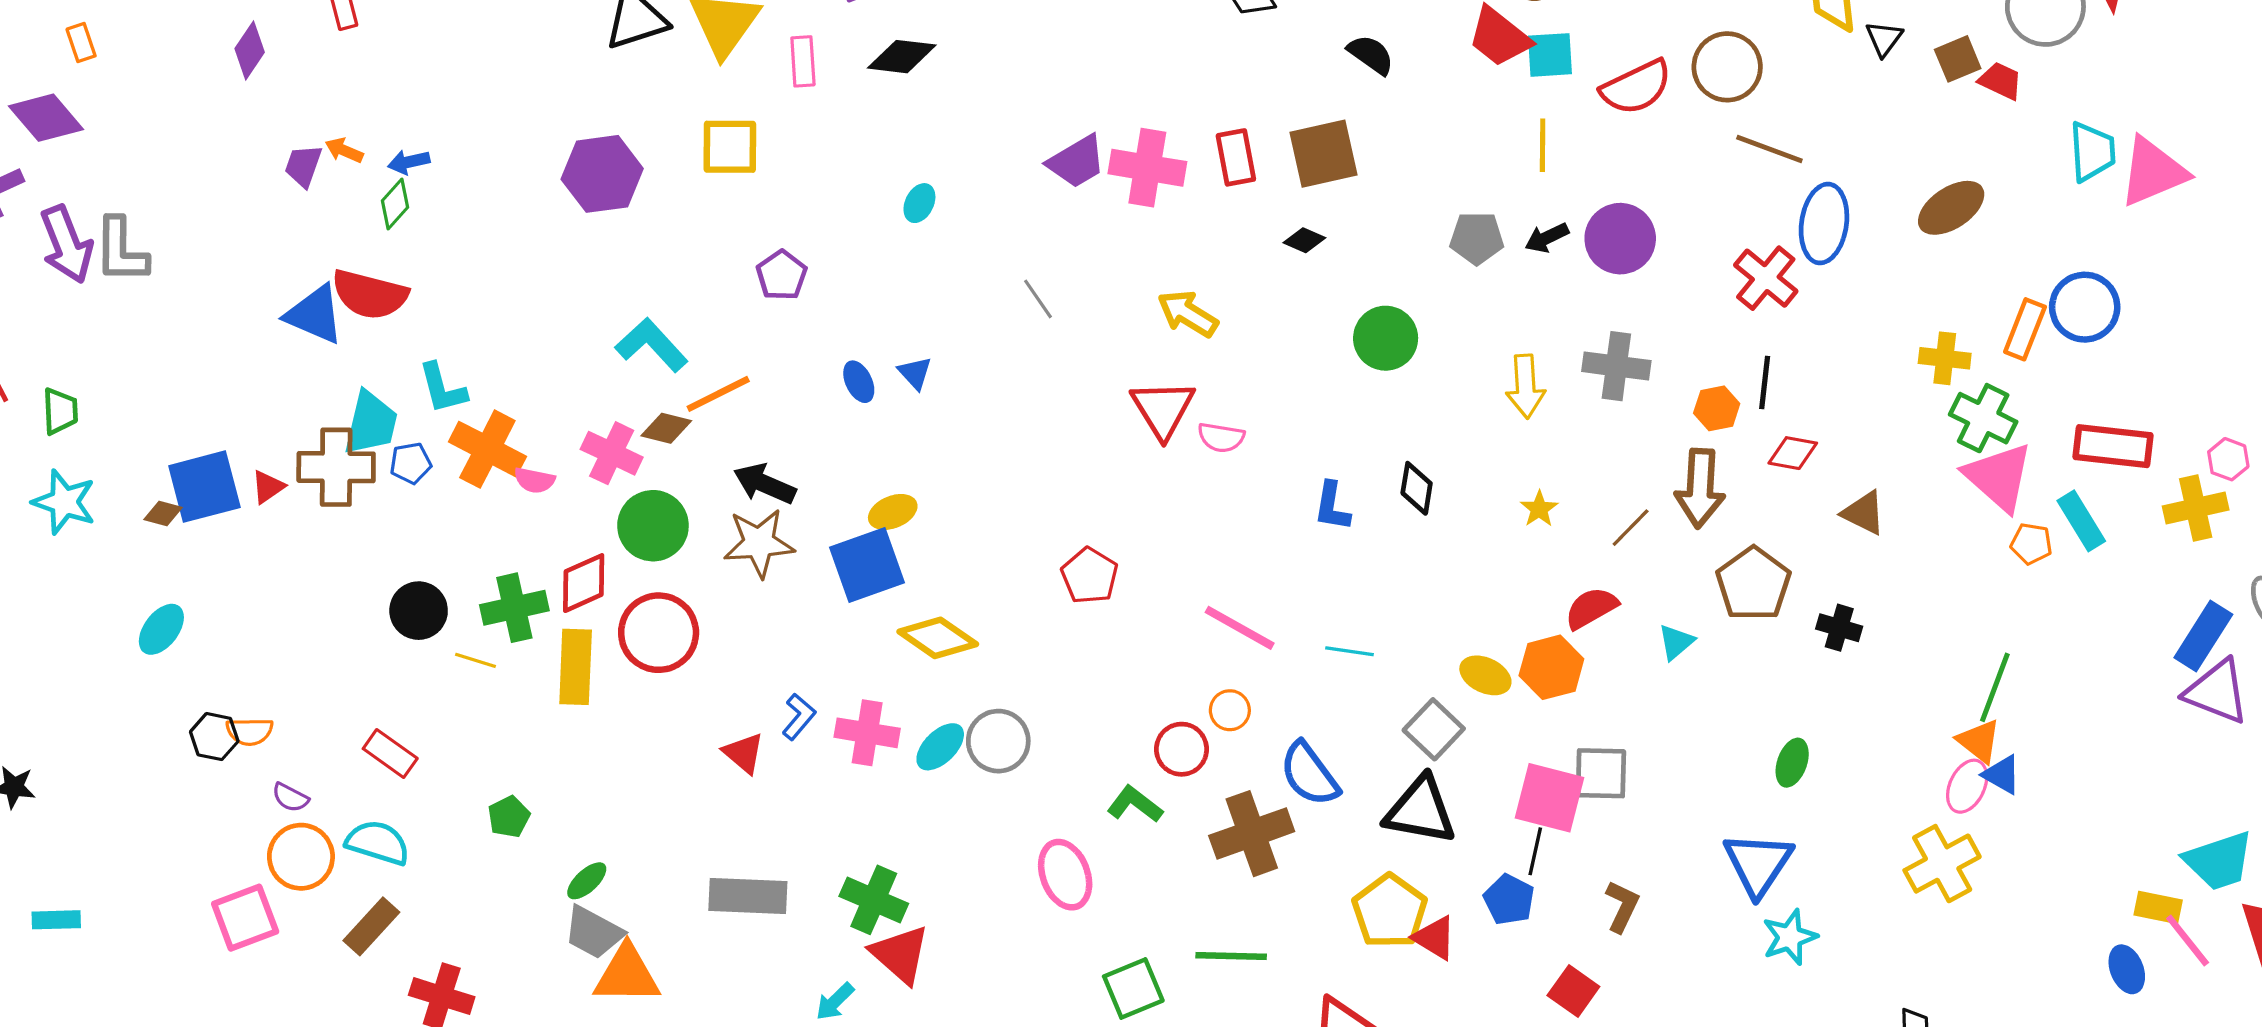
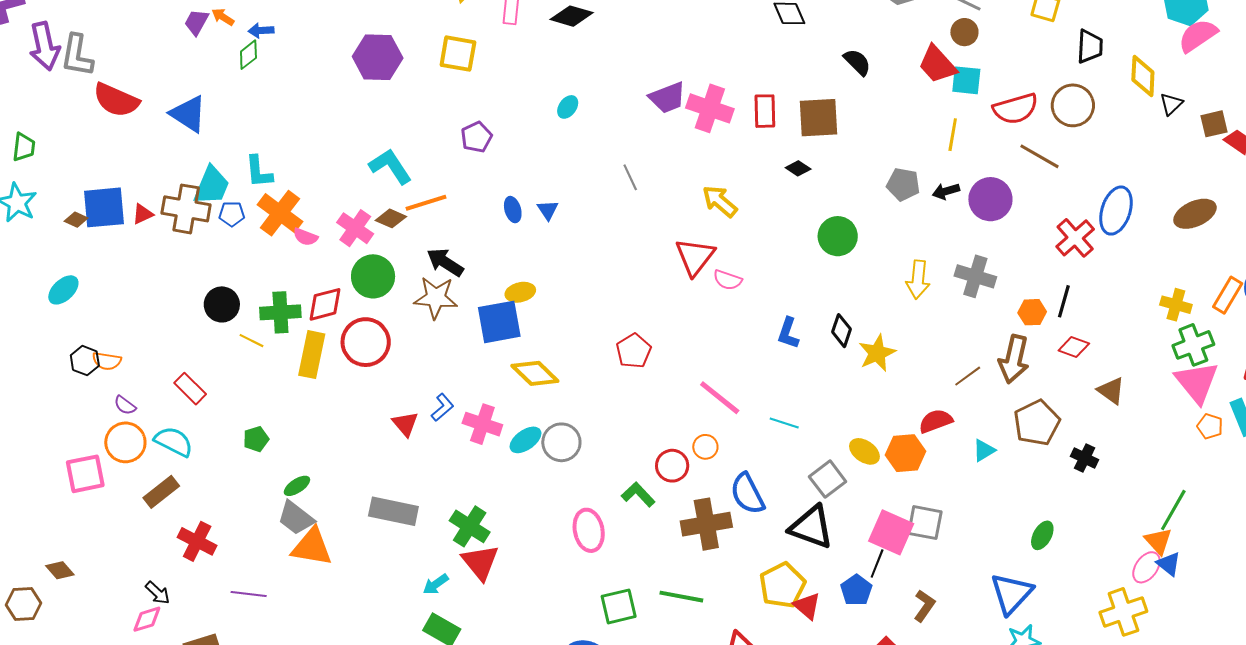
brown line: (1769, 149) -> (1039, 156), moved
red semicircle: (370, 294) -> (116, 100), moved
green cross: (1983, 418) -> (1193, 345), turned 33
yellow star: (1539, 509) -> (877, 353), moved, size x1.6

